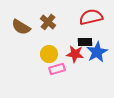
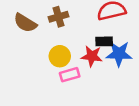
brown cross: (48, 22) -> (59, 17), turned 35
blue star: (97, 52) -> (119, 54), turned 30

